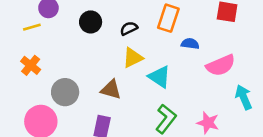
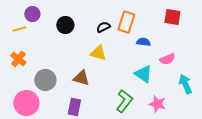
black semicircle: (129, 28) -> (103, 27), moved
yellow triangle: (133, 58) -> (98, 53), turned 42
pink semicircle: (221, 65) -> (167, 59), size x0.7
cyan triangle: (159, 77) -> (143, 74), moved

